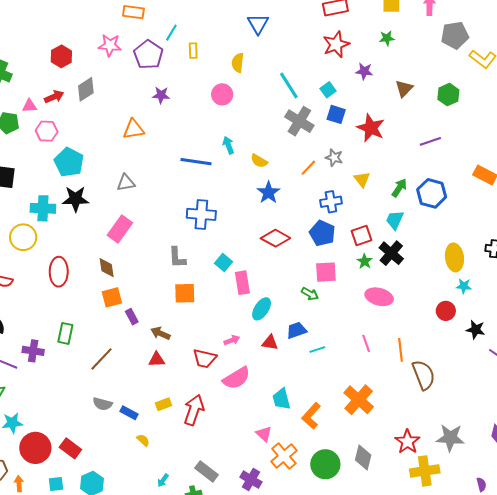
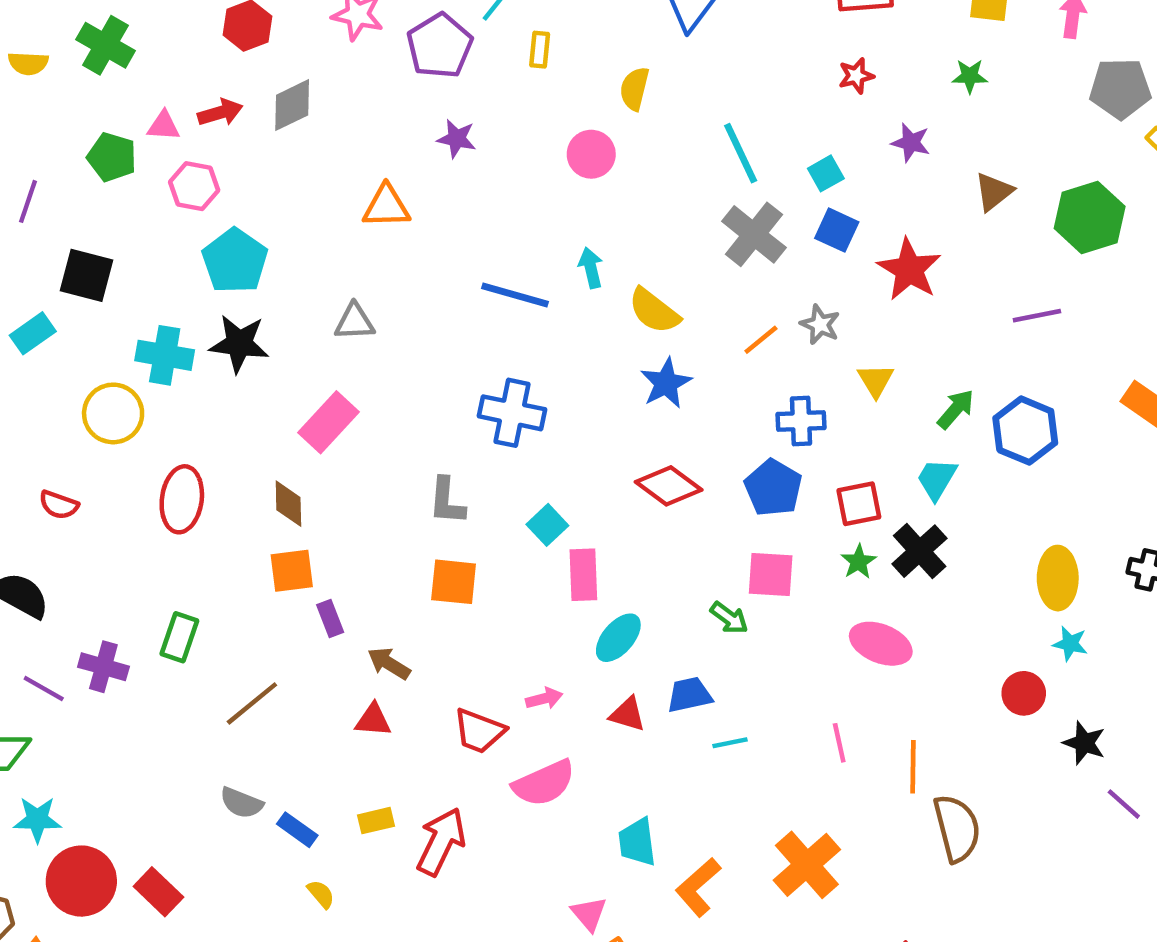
red star: (336, 44) -> (856, 76), size x0.6
green hexagon: (448, 95) -> (1090, 217), size x1.4
yellow semicircle: (259, 161) -> (654, 311), size x1.4

